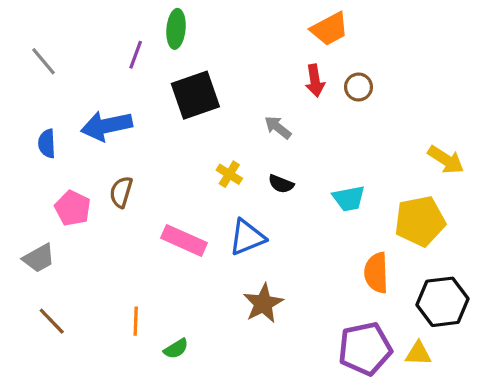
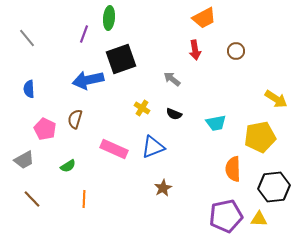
brown circle: (359, 87) -> (236, 51), moved
blue arrow: (107, 126) -> (88, 80), moved
brown star: (263, 303) -> (163, 188), size x0.7
green semicircle: (176, 349) -> (68, 166), moved

